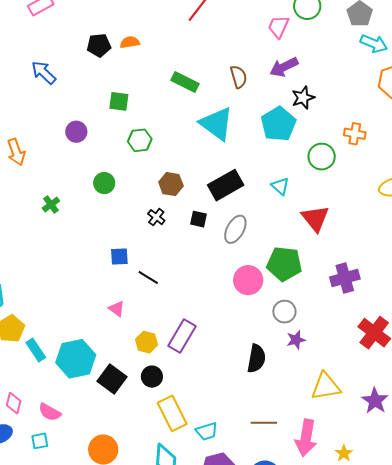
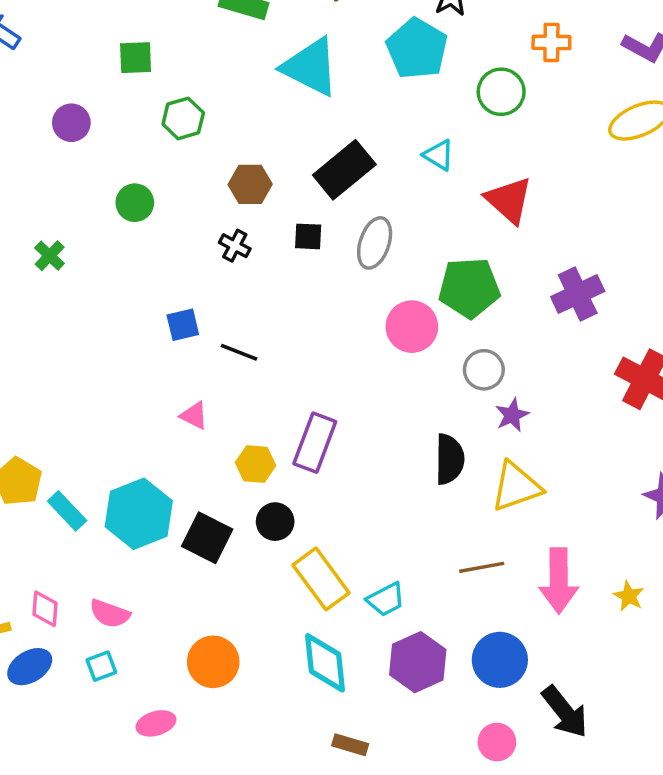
yellow triangle: (326, 386) -> (516, 487), moved

